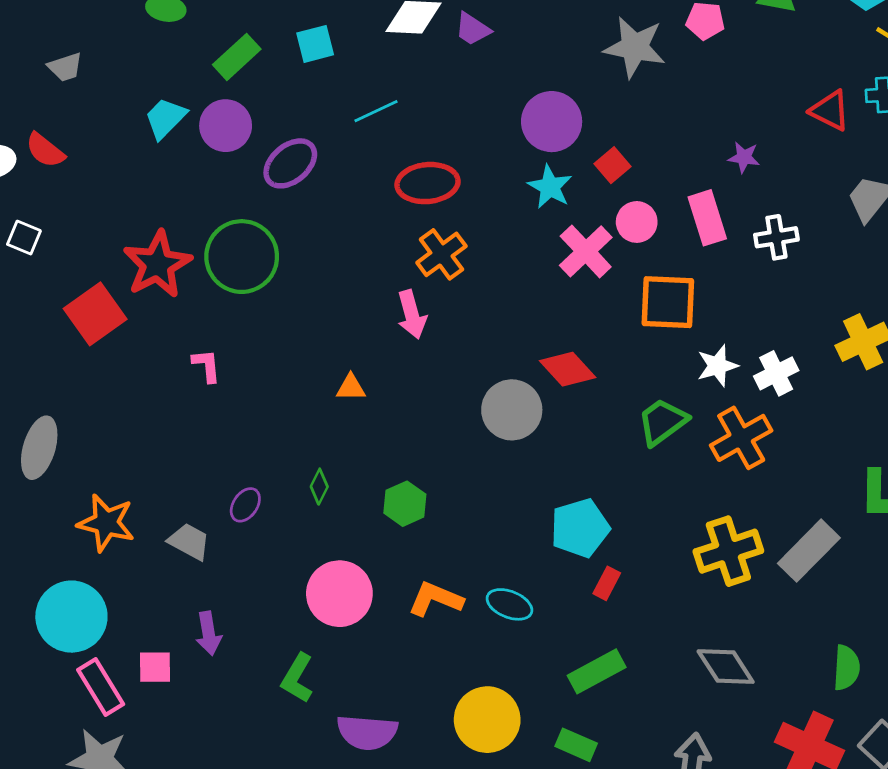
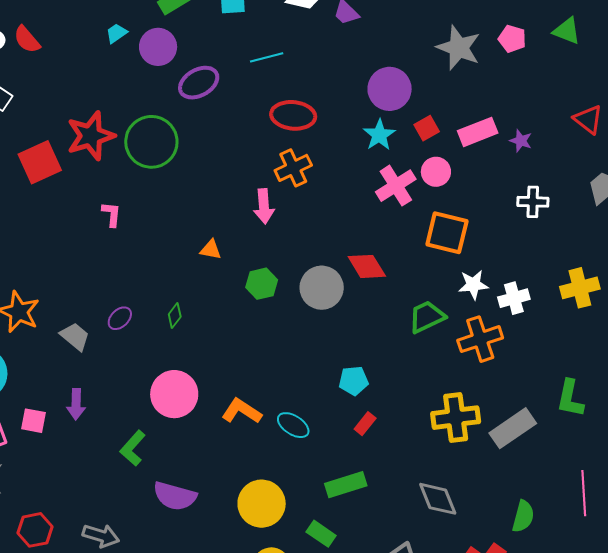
cyan trapezoid: (165, 118) -> (116, 33), size x0.7
pink rectangle: (707, 218) -> (478, 132), moved, turned 75
green hexagon: (405, 504) -> (262, 284), moved
cyan pentagon: (580, 528) -> (354, 381), size x0.7

